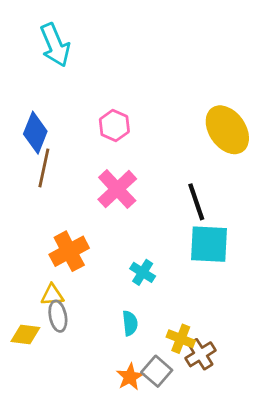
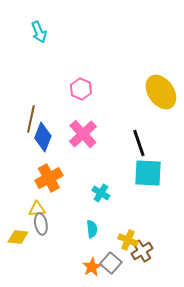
cyan arrow: (55, 45) -> (39, 32), size x0.7
blue diamond: (35, 133) -> (43, 137), moved

